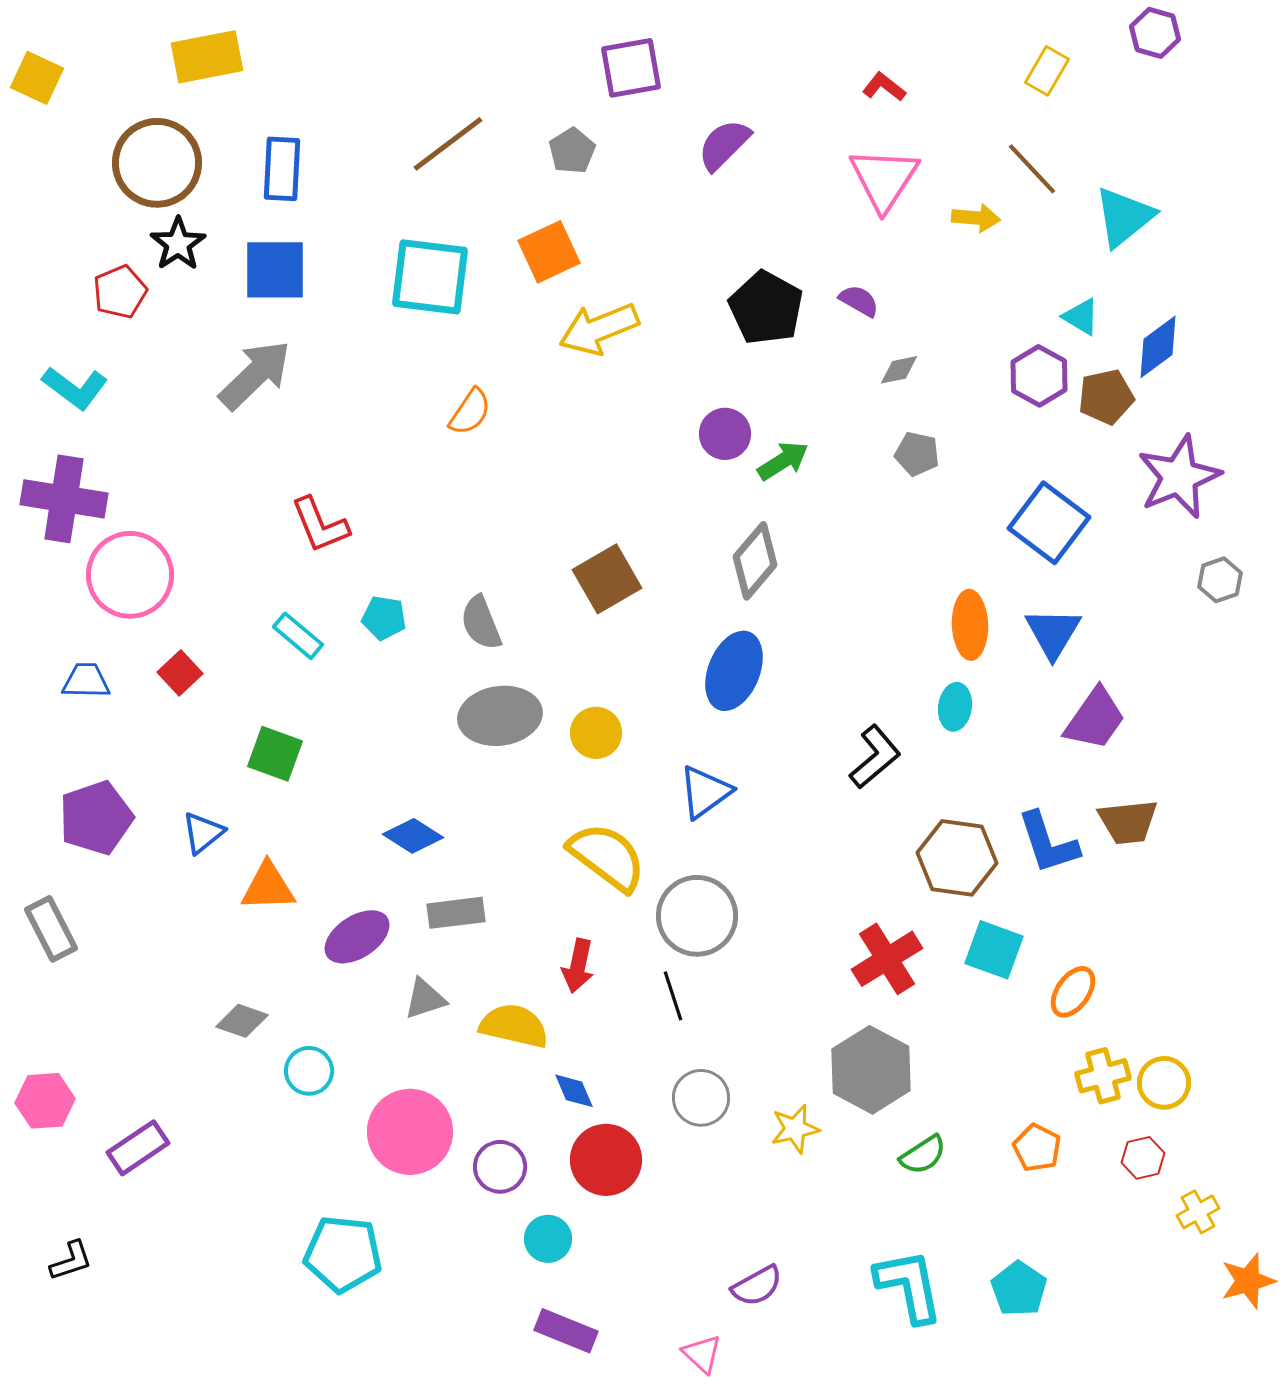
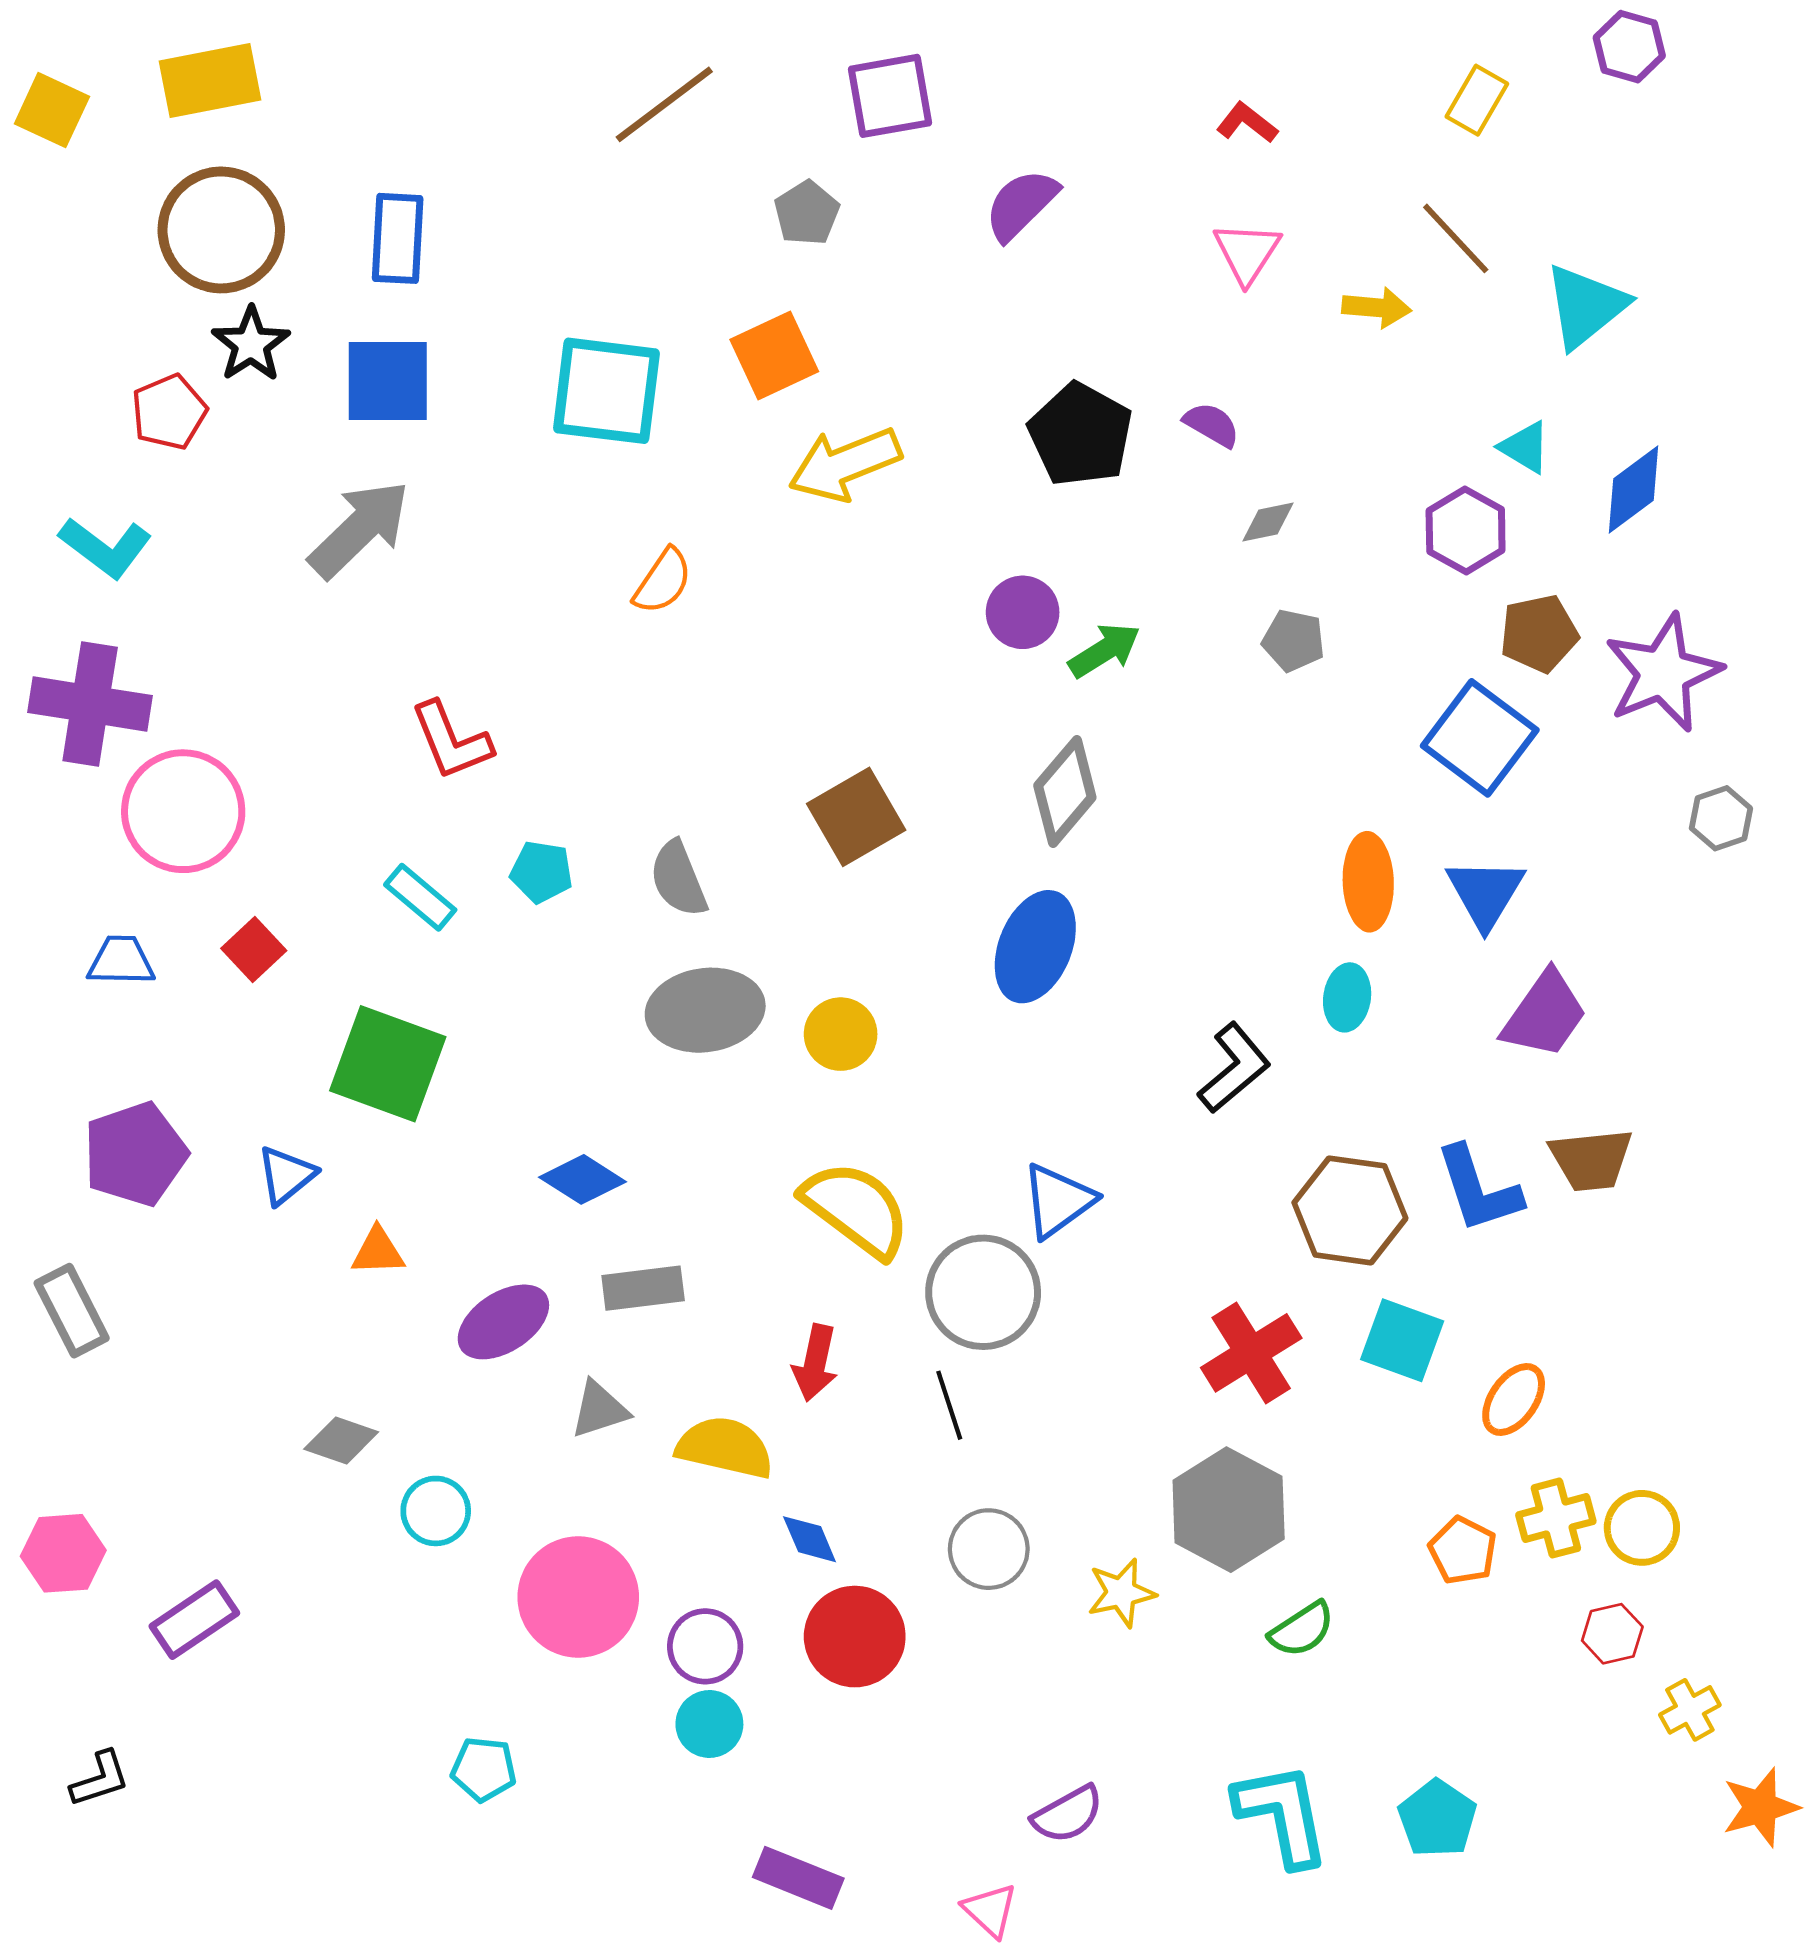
yellow rectangle: (207, 57) -> (210, 80), moved
brown line: (448, 144) -> (664, 104), moved
pink triangle: (884, 179) -> (1247, 253), size x0.7
brown pentagon: (1106, 397) -> (1539, 633), moved
green square: (275, 754) -> (388, 1064), size x1.5
blue triangle: (705, 792) -> (1058, 1201), moved
orange triangle: (268, 887) -> (378, 1251), size x0.7
orange pentagon: (1037, 1148) -> (1463, 1550), moved
cyan circle: (548, 1239) -> (709, 1724), moved
cyan pentagon: (343, 1254) -> (484, 1769), size x0.6

